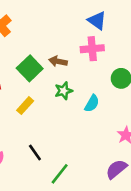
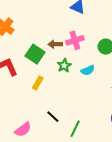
pink cross: (92, 49) -> (75, 40), moved
cyan semicircle: (92, 103) -> (88, 70), turned 48

